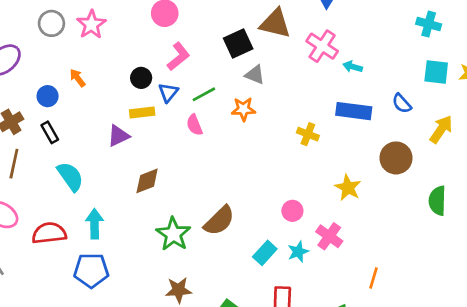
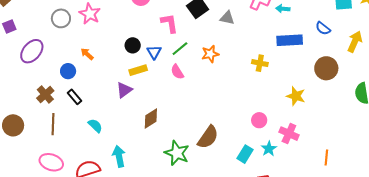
pink L-shape: (178, 56) -> (169, 23), moved, turned -50
gray triangle: (255, 75) -> (227, 18), moved
cyan semicircle: (70, 176) -> (95, 126), size x0.7

